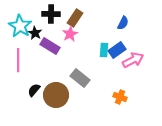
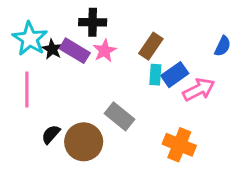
black cross: (51, 14) -> (93, 22), moved
brown rectangle: (75, 18) -> (151, 46), moved
blue semicircle: (123, 23) -> (223, 46), moved
purple rectangle: (50, 46) -> (75, 51), moved
orange cross: (120, 97) -> (179, 145), size x1.5

